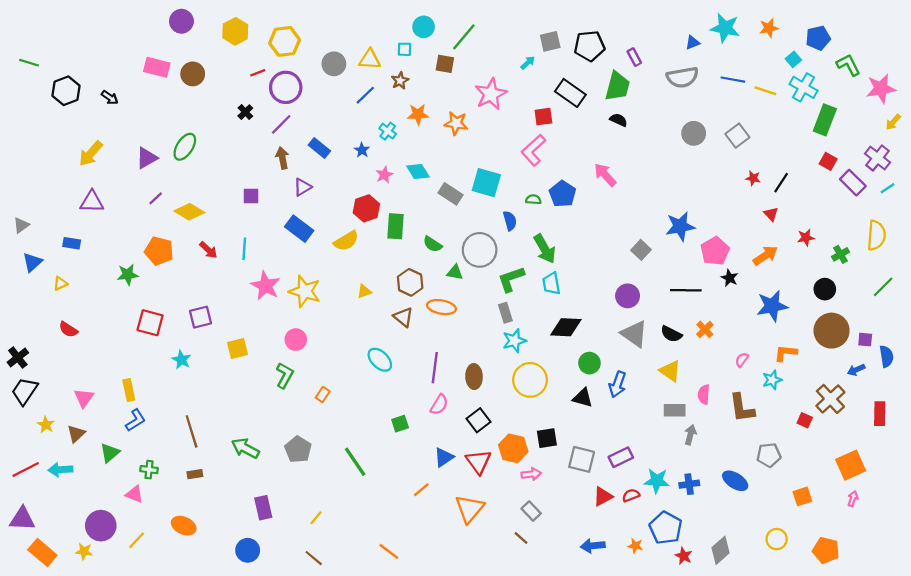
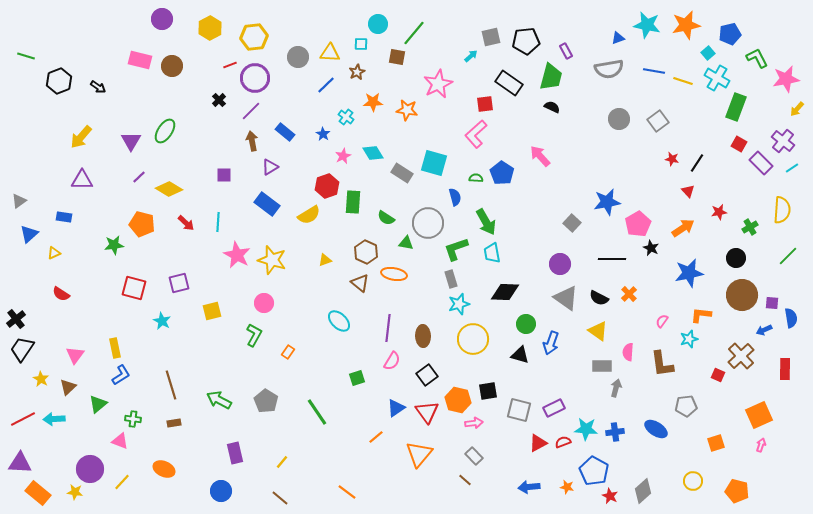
orange star: (769, 28) -> (686, 25), size x1.6
purple triangle: (147, 158) -> (131, 141), turned -30

